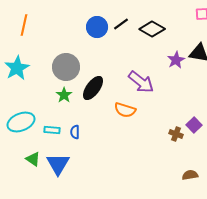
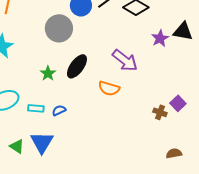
gray circle: (66, 67) -> (59, 28), moved
blue semicircle: (75, 132) -> (59, 110), turned 64
green triangle: (33, 159) -> (17, 146), moved

